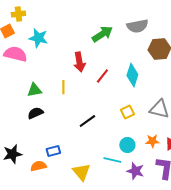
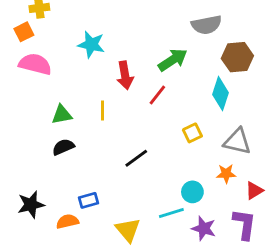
green arrow: (102, 34) -> (173, 60), moved
cyan star: (38, 38) -> (91, 44), moved
cyan diamond: (132, 75) -> (221, 94), moved
yellow square: (127, 112) -> (192, 133), moved
orange star: (152, 141) -> (226, 174), moved
cyan line: (112, 160) -> (171, 213), turned -30

